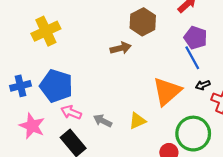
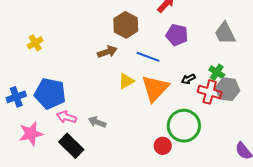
yellow cross: (46, 31) -> (35, 43), size x0.6
blue line: (192, 58) -> (148, 57), moved, turned -35
yellow triangle: (137, 121) -> (126, 81), moved
pink star: (32, 126) -> (31, 134), turned -30

